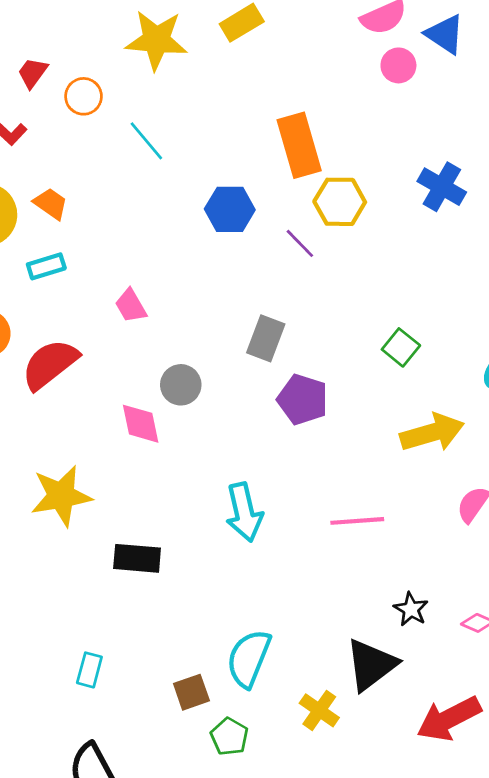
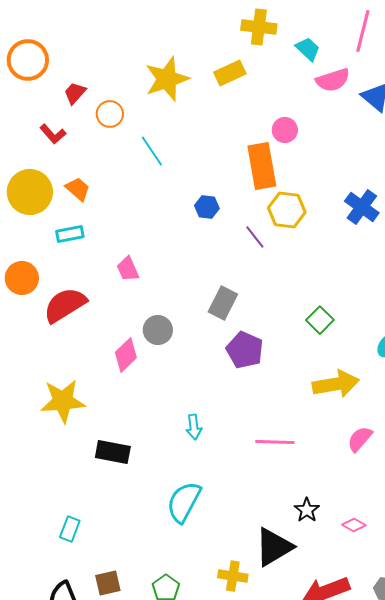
yellow star: (156, 40) -> (167, 79), turned -30
pink circle: (398, 65) -> (285, 130), moved
blue hexagon: (230, 209) -> (207, 207), size x0.7
pink diamond: (141, 424) -> (126, 355), turned 52
cyan arrow: (244, 512) -> (194, 427), size x0.6
cyan semicircle: (249, 658) -> (184, 502), moved
brown square: (191, 692) -> (108, 583), moved
yellow cross: (319, 710) -> (233, 576), turned -32

